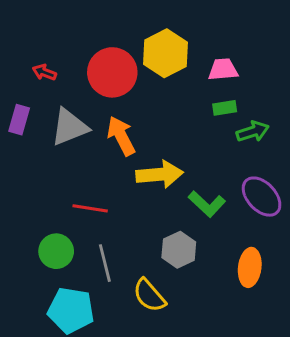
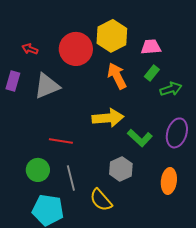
green rectangle: (225, 108) -> (152, 73), turned -42
orange arrow: (121, 136) -> (117, 76), moved
purple ellipse: (262, 197) -> (177, 133), turned 60

